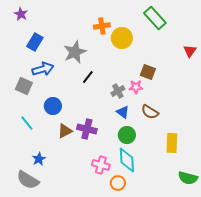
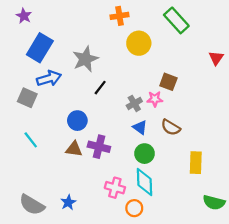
orange cross: (102, 26) -> (119, 16), moved
blue rectangle: (35, 42) -> (40, 48), size x1.4
blue circle: (53, 106) -> (77, 121), moved
brown triangle: (65, 131) -> (74, 149), turned 35
blue star: (39, 159) -> (68, 202), moved

